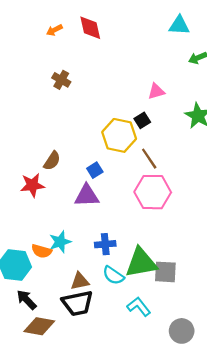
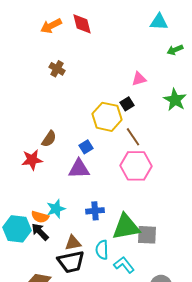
orange arrow: (54, 30) -> (51, 26), size x1.5
cyan semicircle: (113, 275) -> (102, 250), moved, turned 54
black arrow: (27, 300) -> (40, 232), moved

